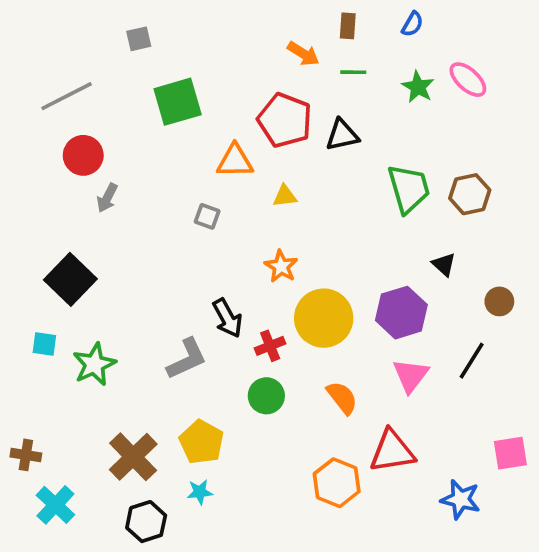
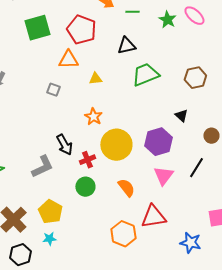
red pentagon: (285, 120) -> (81, 30), moved
green trapezoid: (409, 189) -> (145, 75), moved, turned -96

